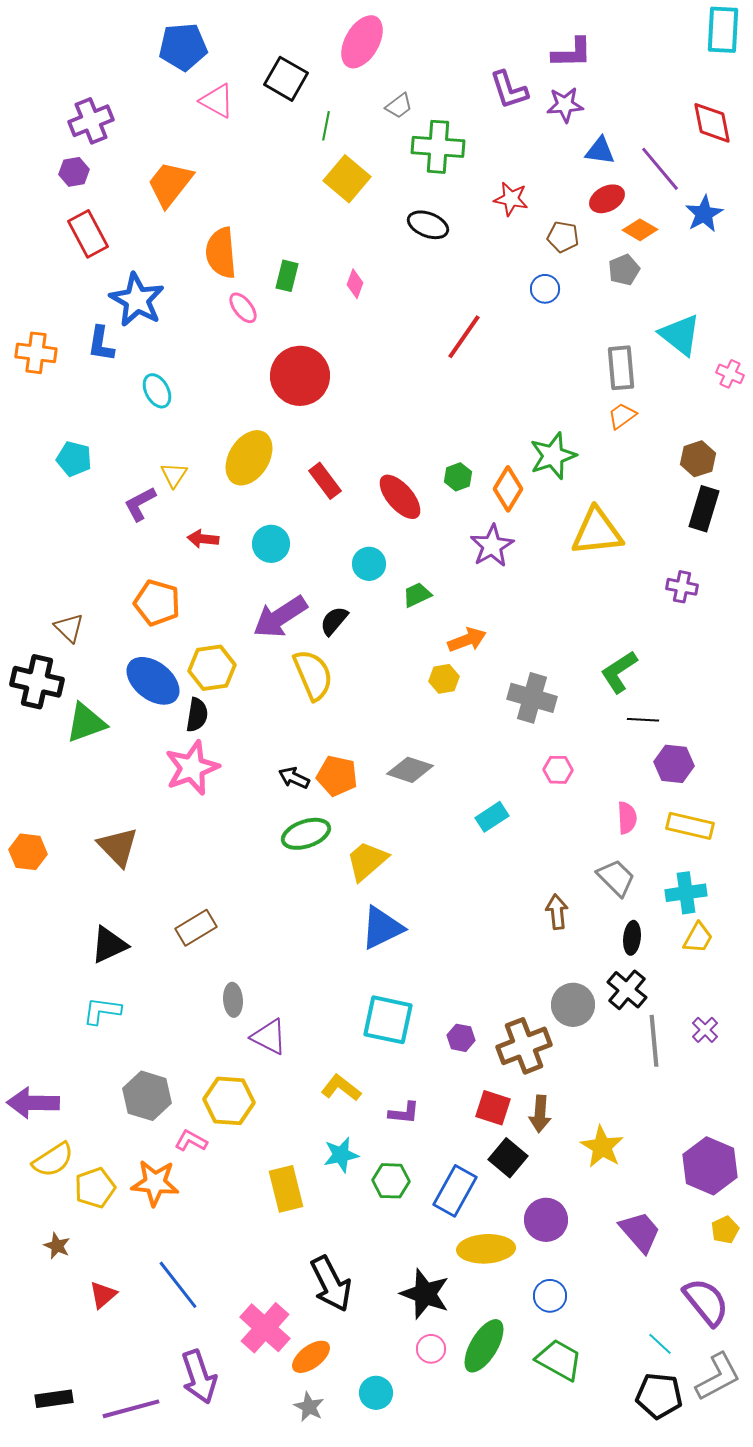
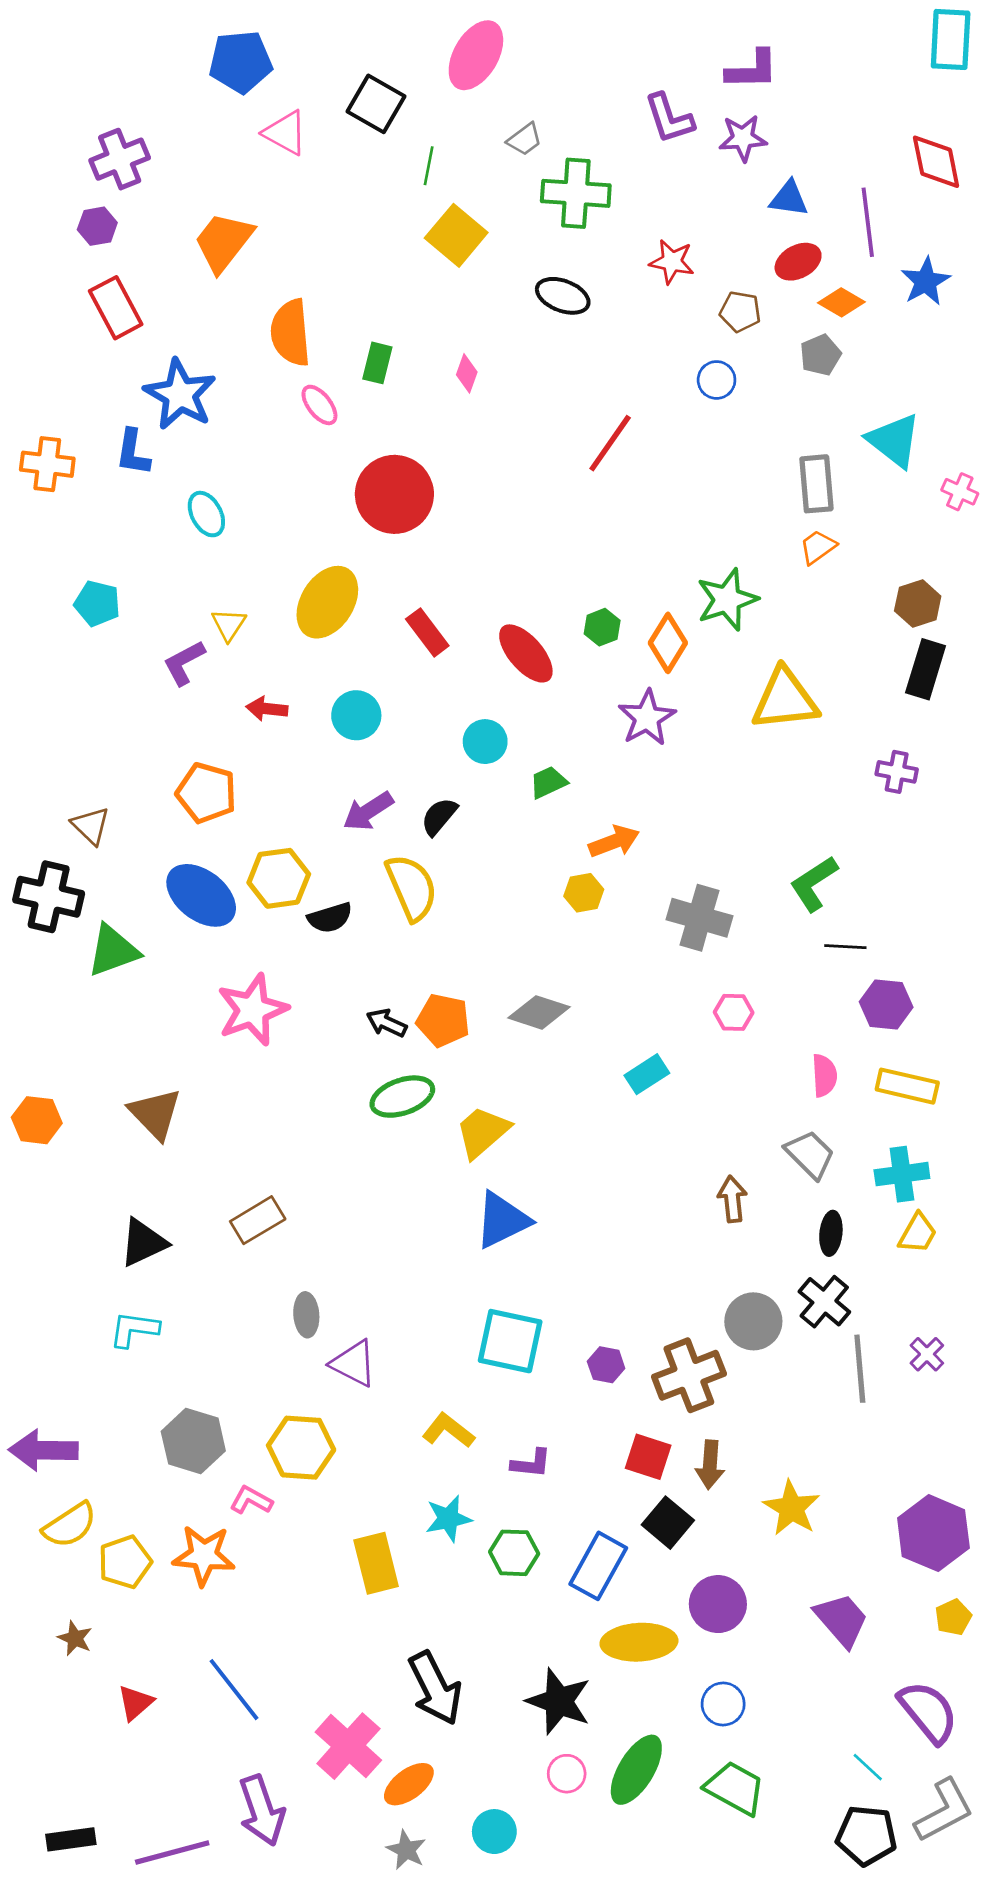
purple line: (660, 169) -> (868, 222), turned 33
purple arrow: (280, 617) -> (368, 811), size x0.7
black semicircle: (197, 715) -> (330, 918), moved, turned 64

